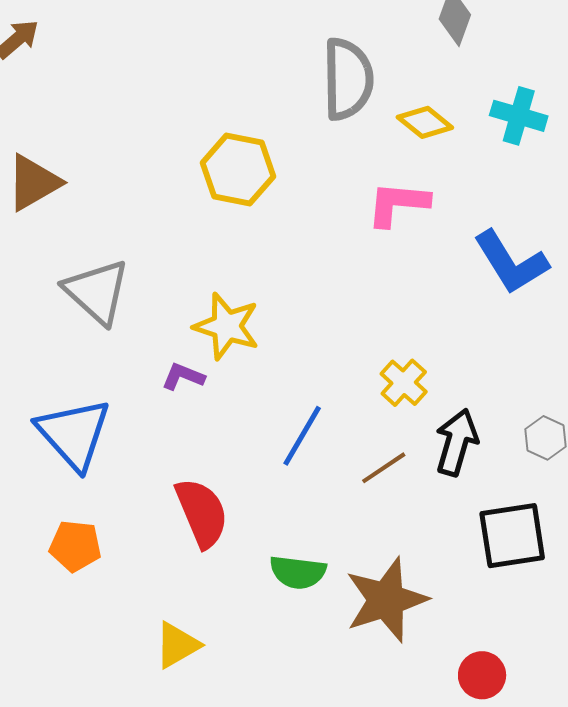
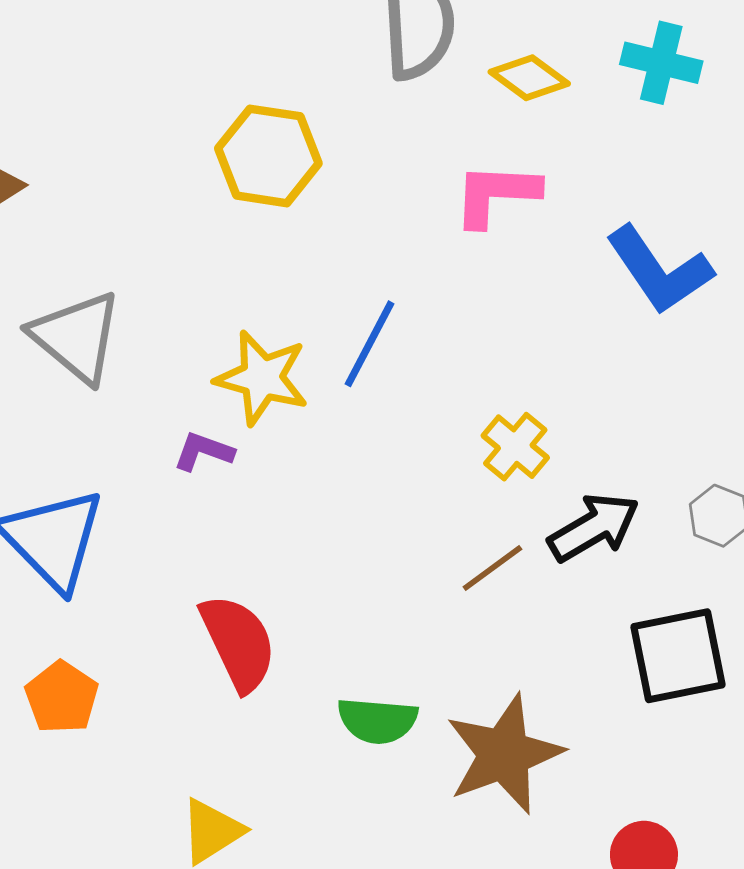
blue line: (302, 436) -> (369, 344), moved
black arrow: (457, 442) -> (594, 527), turned 46
orange pentagon: (75, 546) -> (62, 697), turned 30

